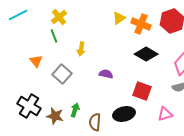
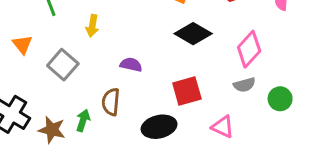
red square: (142, 91) -> (187, 91), turned -36
pink triangle: (165, 114) -> (223, 127), turned 42
brown semicircle: (95, 122) -> (111, 102), moved

